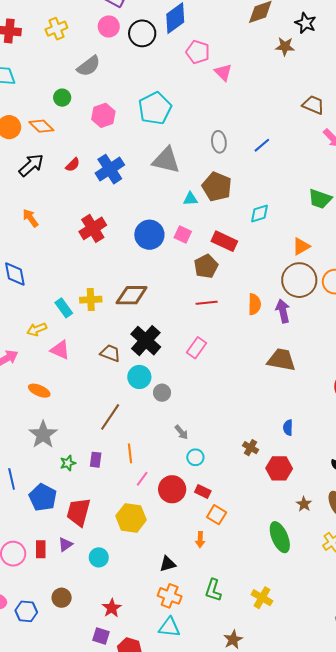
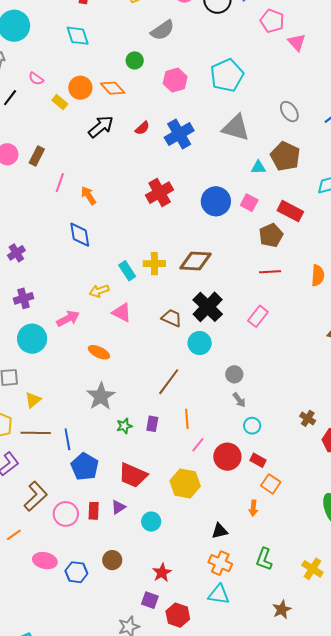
gray ellipse: (219, 142) -> (289, 112), turned -30
orange arrow: (30, 218) -> (88, 195), moved
gray circle: (162, 393) -> (234, 374), moved
blue pentagon: (43, 497) -> (85, 467), moved
red trapezoid: (78, 512) -> (133, 475), turned -84

